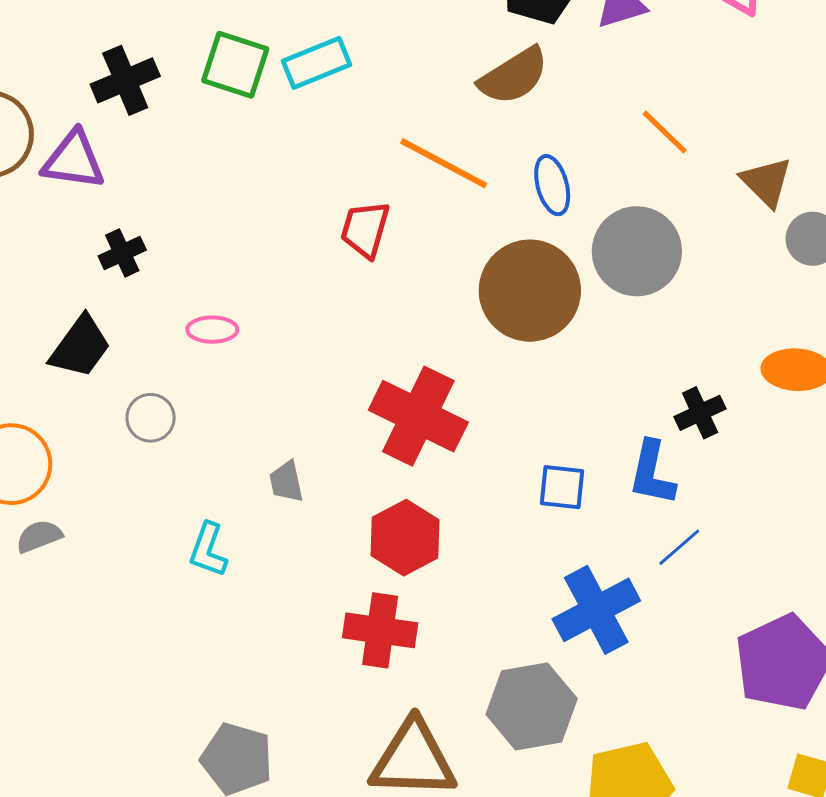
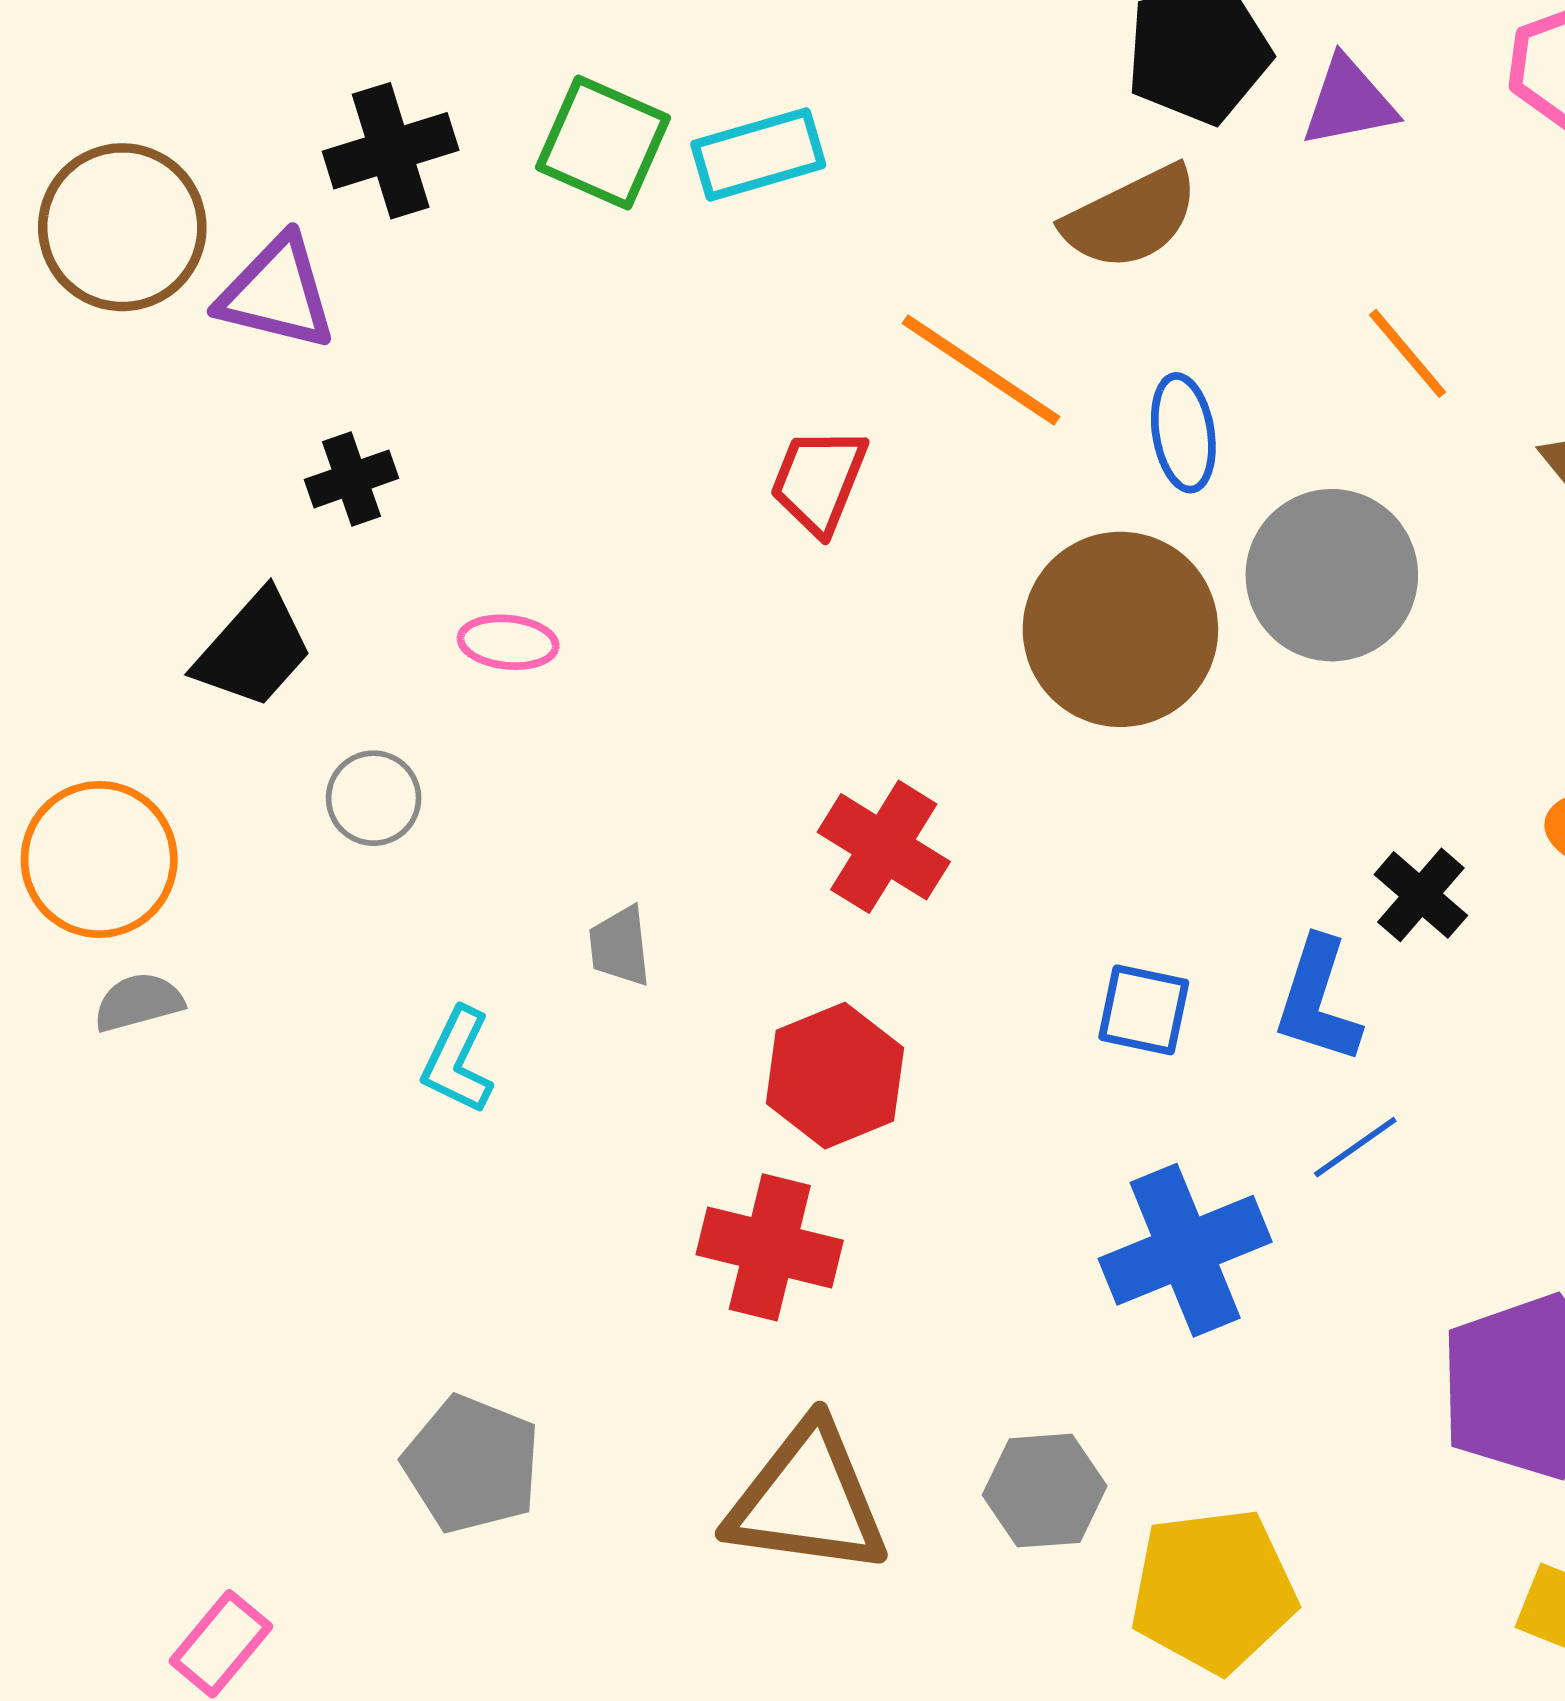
black cross: (700, 413) -> (1421, 895), turned -30
red cross: (418, 416) -> (884, 847), size x0.7
gray hexagon: (532, 706) -> (1045, 1491), moved, size x0.7

